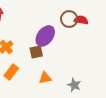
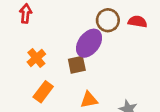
brown circle: (69, 19) -> (108, 20), moved

